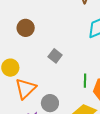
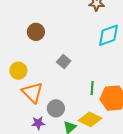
orange triangle: (26, 89) -> (32, 92), turned -35

